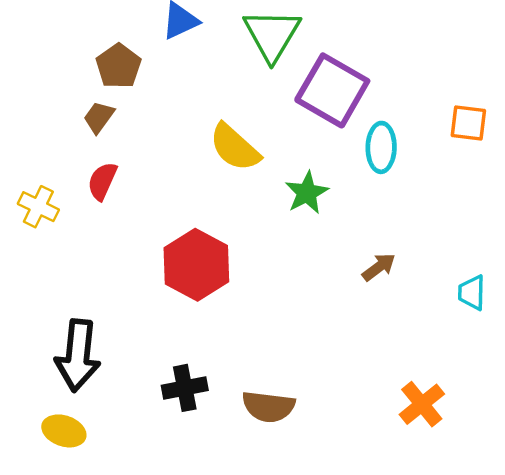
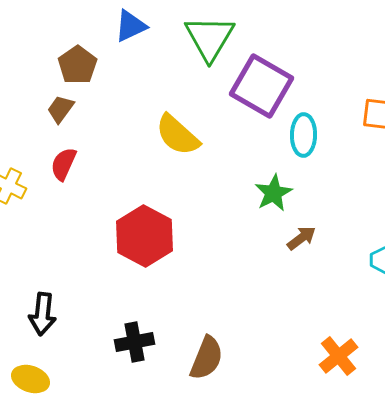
green star: (307, 193) -> (274, 193), moved
black arrow: (78, 355) -> (42, 314), size x0.7
brown semicircle: (268, 407) -> (206, 358), turned -75

